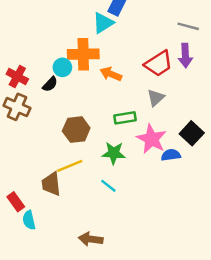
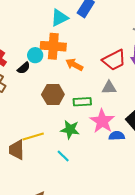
cyan triangle: (103, 23) -> (59, 18), moved
gray triangle: (156, 98) -> (109, 88), turned 35
brown hexagon: (76, 130) -> (53, 94), moved

